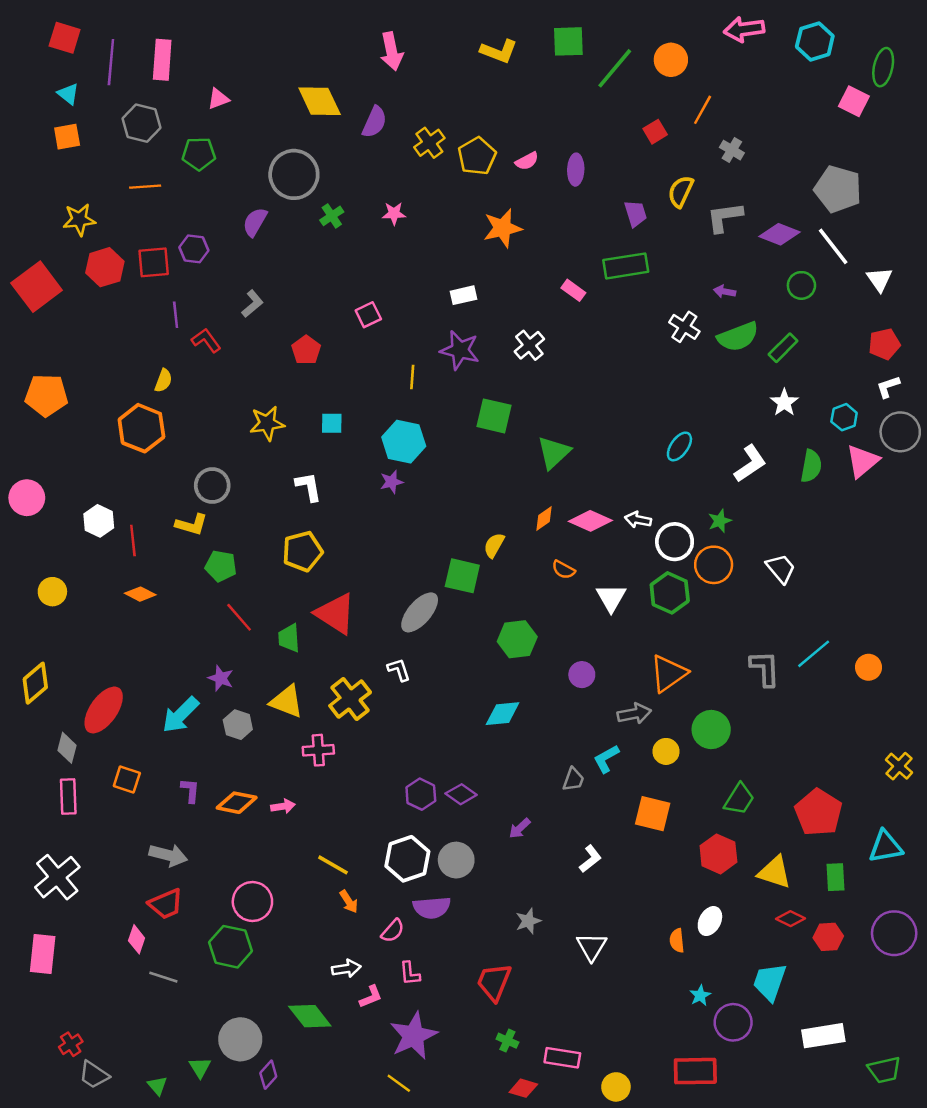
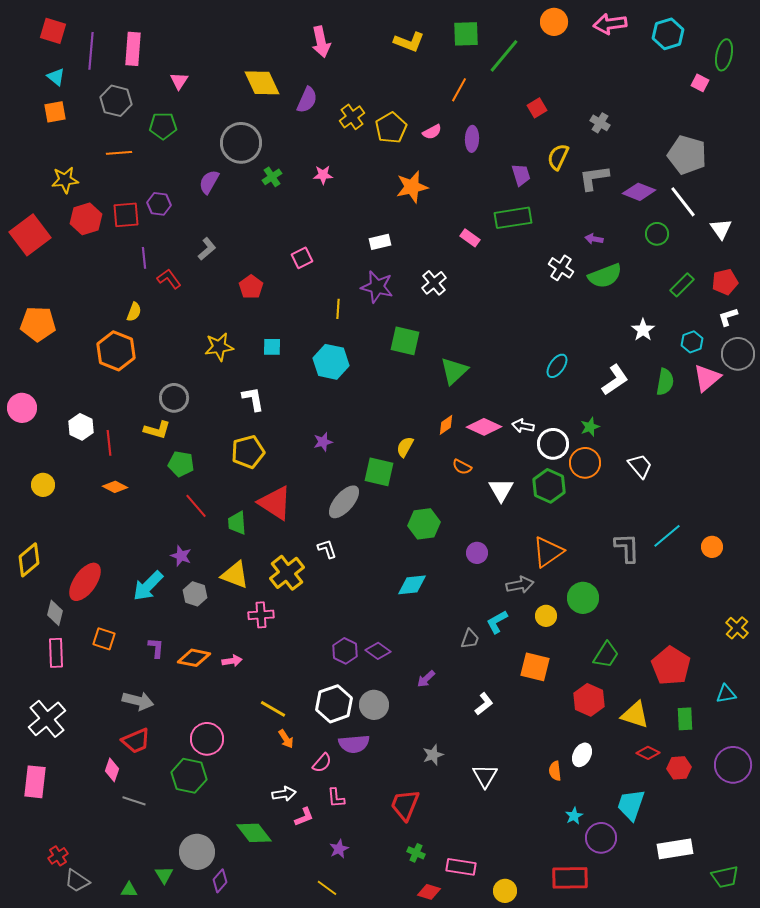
orange circle: (671, 60) -> (554, 22), moved
pink triangle: (218, 99) -> (179, 81), turned -36
pink square: (854, 101) -> (700, 83), size x0.7
orange line: (703, 110) -> (459, 90), moved
green rectangle: (783, 348) -> (682, 285), moved
purple star: (392, 482) -> (323, 442), moved
cyan triangle: (886, 847) -> (726, 694), size x0.7
purple star: (413, 1036) -> (339, 849), size x0.5
green triangle: (157, 1086) -> (129, 890), turned -48

